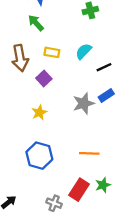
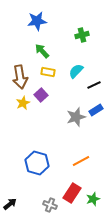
green arrow: (36, 23) -> (42, 51), moved
yellow star: (39, 112) -> (23, 103), moved
orange line: (89, 153) -> (81, 161), turned -30
green star: (103, 185) -> (93, 199), moved

